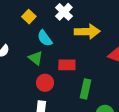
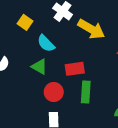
yellow arrow: (87, 32) -> (91, 29), turned 40
green rectangle: (86, 89) -> (86, 92), moved

